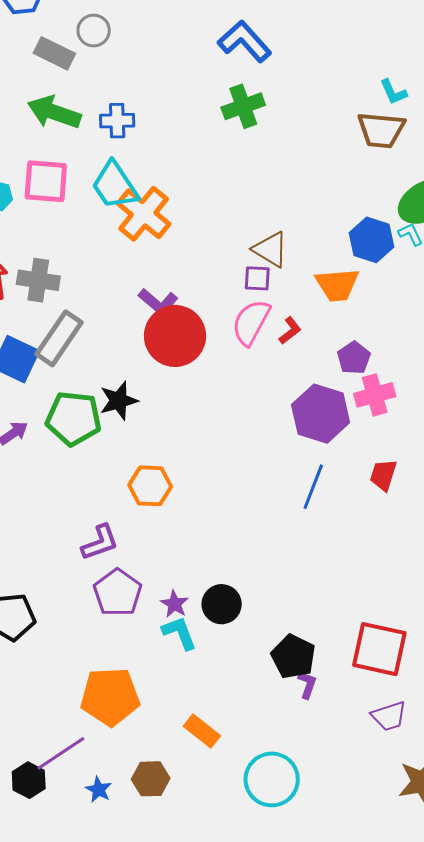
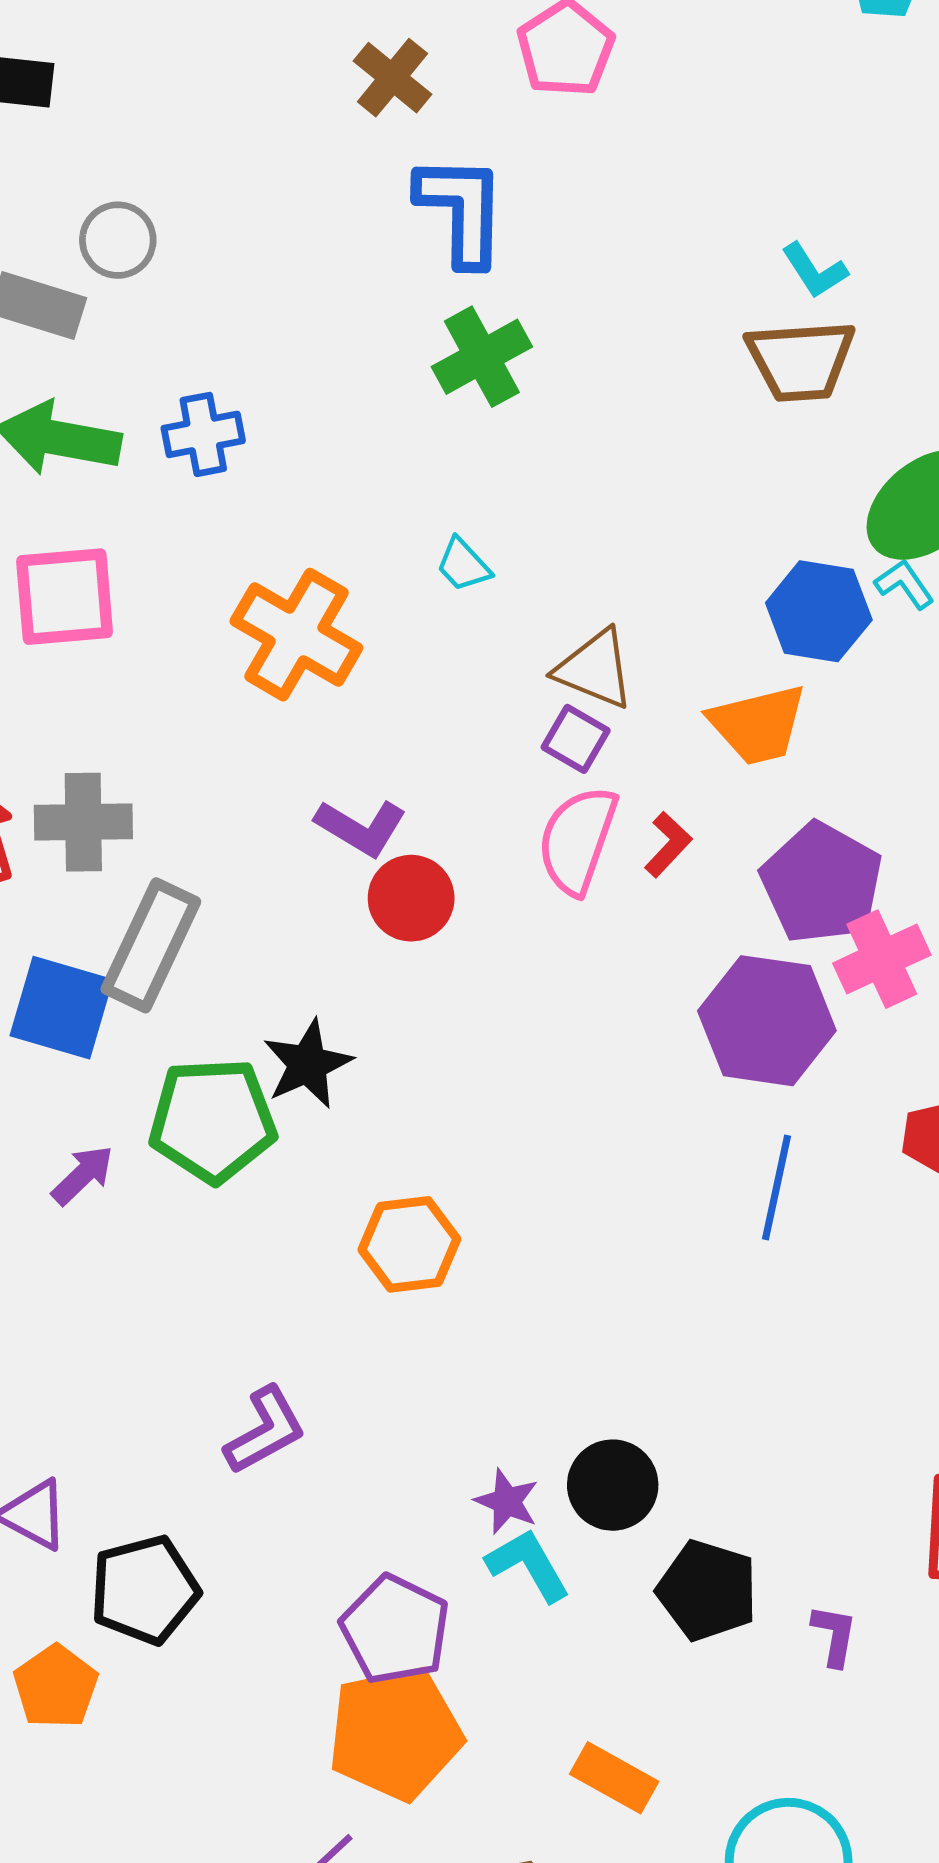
blue L-shape: (245, 41) -> (461, 210), turned 52
cyan trapezoid: (115, 186) -> (463, 565), moved, size x0.5
purple square: (257, 278) -> (576, 739), turned 36
red circle: (175, 336) -> (411, 898), size x0.6
purple pentagon: (354, 358) -> (822, 883), size x1.6
purple L-shape: (100, 543) -> (265, 1430), moved
purple pentagon: (118, 593) -> (395, 1629), moved
black pentagon: (293, 657) -> (707, 1590), moved

